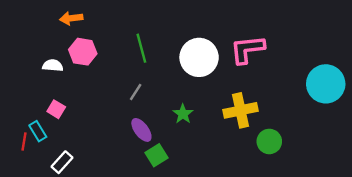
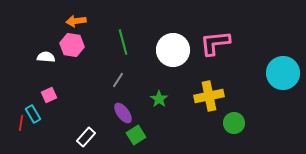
orange arrow: (71, 18) -> (76, 21), moved
pink square: (56, 109) -> (49, 95), turned 35
white rectangle: (62, 162) -> (86, 137), moved

